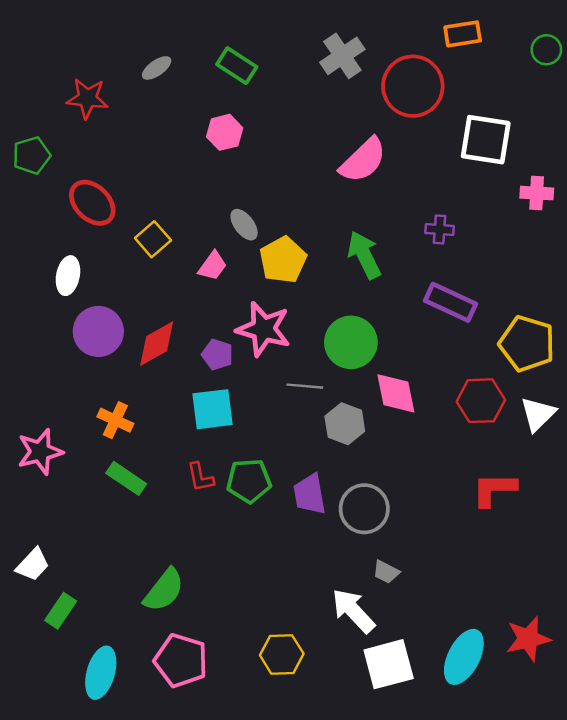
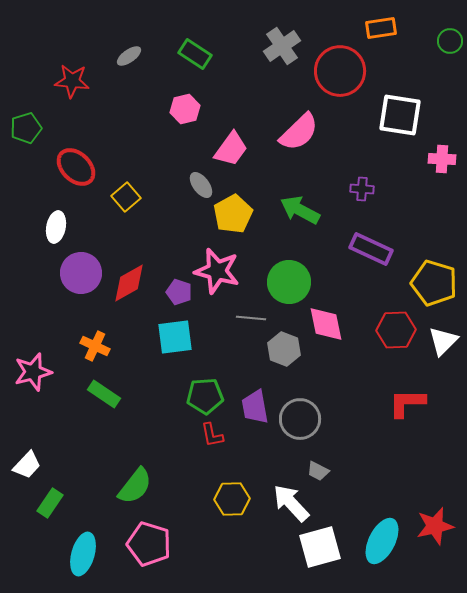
green arrow: (364, 255) -> (300, 210), turned -36
pink trapezoid: (212, 266) -> (231, 149), moved, size x1.4
red L-shape: (200, 477) -> (212, 435), moved
yellow hexagon: (282, 654) -> (232, 499), moved

